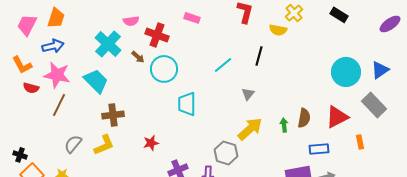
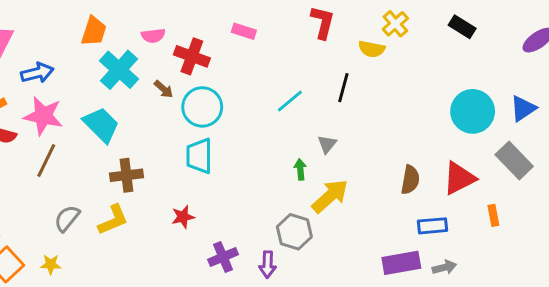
orange trapezoid: (56, 18) -> (94, 31), moved
cyan trapezoid: (187, 104) -> (199, 156), moved
green arrow: (284, 125) -> (300, 169), moved

